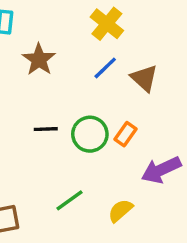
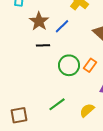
blue line: (105, 68) -> (62, 26), moved
black line: (46, 129) -> (43, 45), moved

